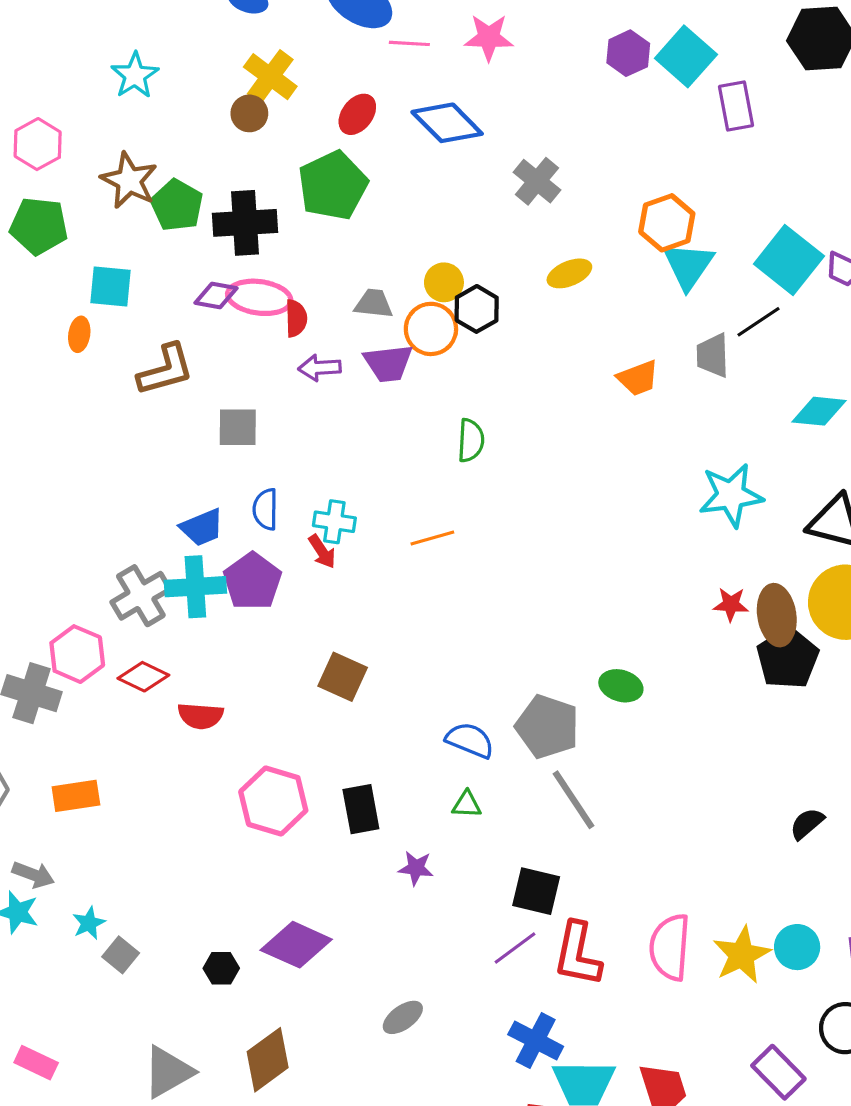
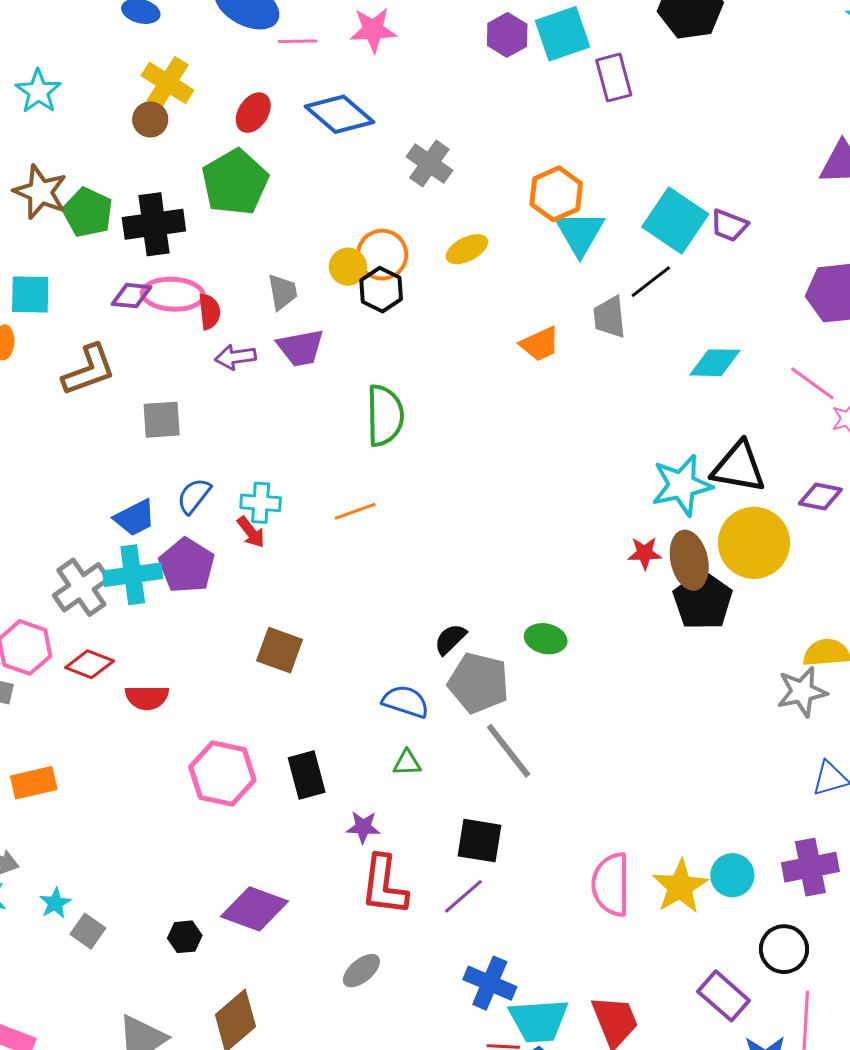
cyan square: (686, 56) -> (562, 34), turned 34
gray trapezoid: (374, 304) -> (282, 292), turned 78
orange circle: (431, 329) -> (382, 255), moved
green semicircle: (471, 440) -> (385, 416), size x1.5
cyan star: (731, 495) -> (682, 485), moved
blue semicircle: (265, 509) -> (194, 496), turned 42
black semicircle: (807, 824) -> (450, 639), moved
red L-shape: (578, 954) -> (384, 885), moved

